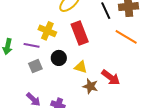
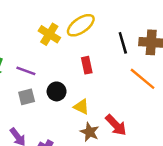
yellow cross: (47, 31) -> (49, 34), moved
red rectangle: (80, 33) -> (87, 65), size x0.6

